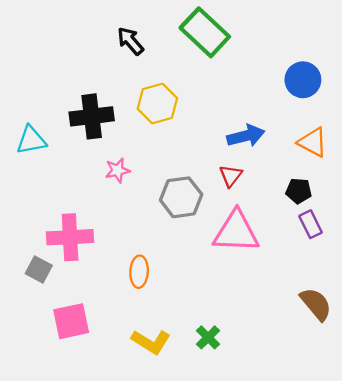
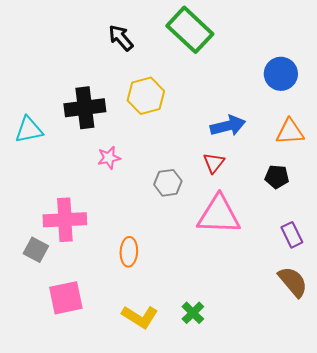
orange triangle: (313, 142) -> (290, 132), turned -32
gray hexagon: (181, 197) -> (168, 183), size x0.7
purple rectangle: (310, 224) -> (292, 235), moved

